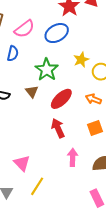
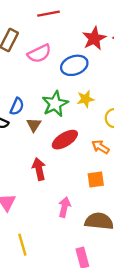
blue semicircle: (13, 53) -> (17, 106), moved
yellow star: (81, 60) -> (86, 99), moved
red arrow: (58, 128) -> (39, 169), moved
yellow line: (37, 186) -> (22, 245), moved, turned -60

